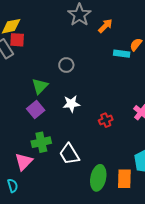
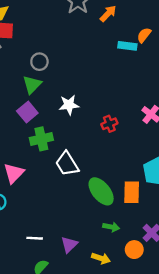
gray circle: (66, 65) -> (39, 62), moved
green cross: (41, 142) -> (41, 139), moved
green ellipse: (98, 178) -> (101, 191), turned -50

